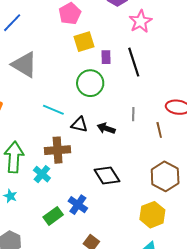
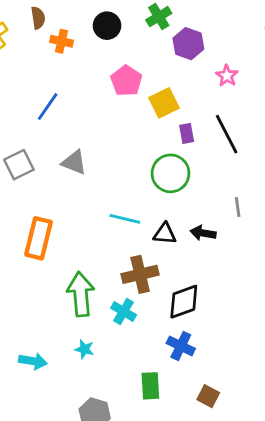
pink star: (141, 21) -> (227, 76), size x0.7
yellow square: (84, 42) -> (164, 103), moved
gray triangle: (24, 65) -> (74, 162), size x0.7
black diamond: (107, 176) -> (184, 302), moved, turned -68
green rectangle: (53, 216) -> (150, 386), moved, turned -48

